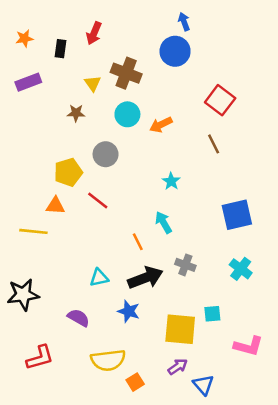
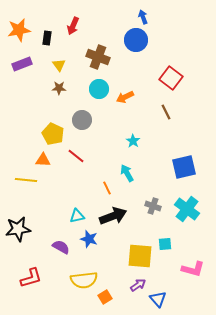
orange star: (24, 38) -> (19, 30), size x1.6
yellow triangle: (93, 83) -> (59, 65), moved
yellow pentagon: (68, 172) -> (53, 134), turned -30
gray cross: (185, 265) -> (153, 206), moved
cyan cross: (241, 269) -> (187, 209), size x1.4
blue star: (129, 311) -> (89, 239), moved

